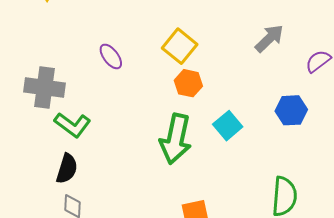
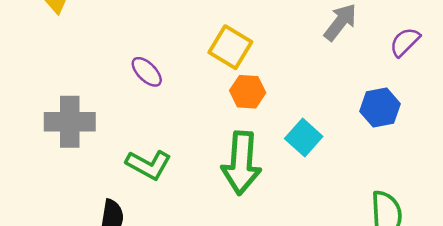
green L-shape: (72, 125) -> (149, 165), moved

